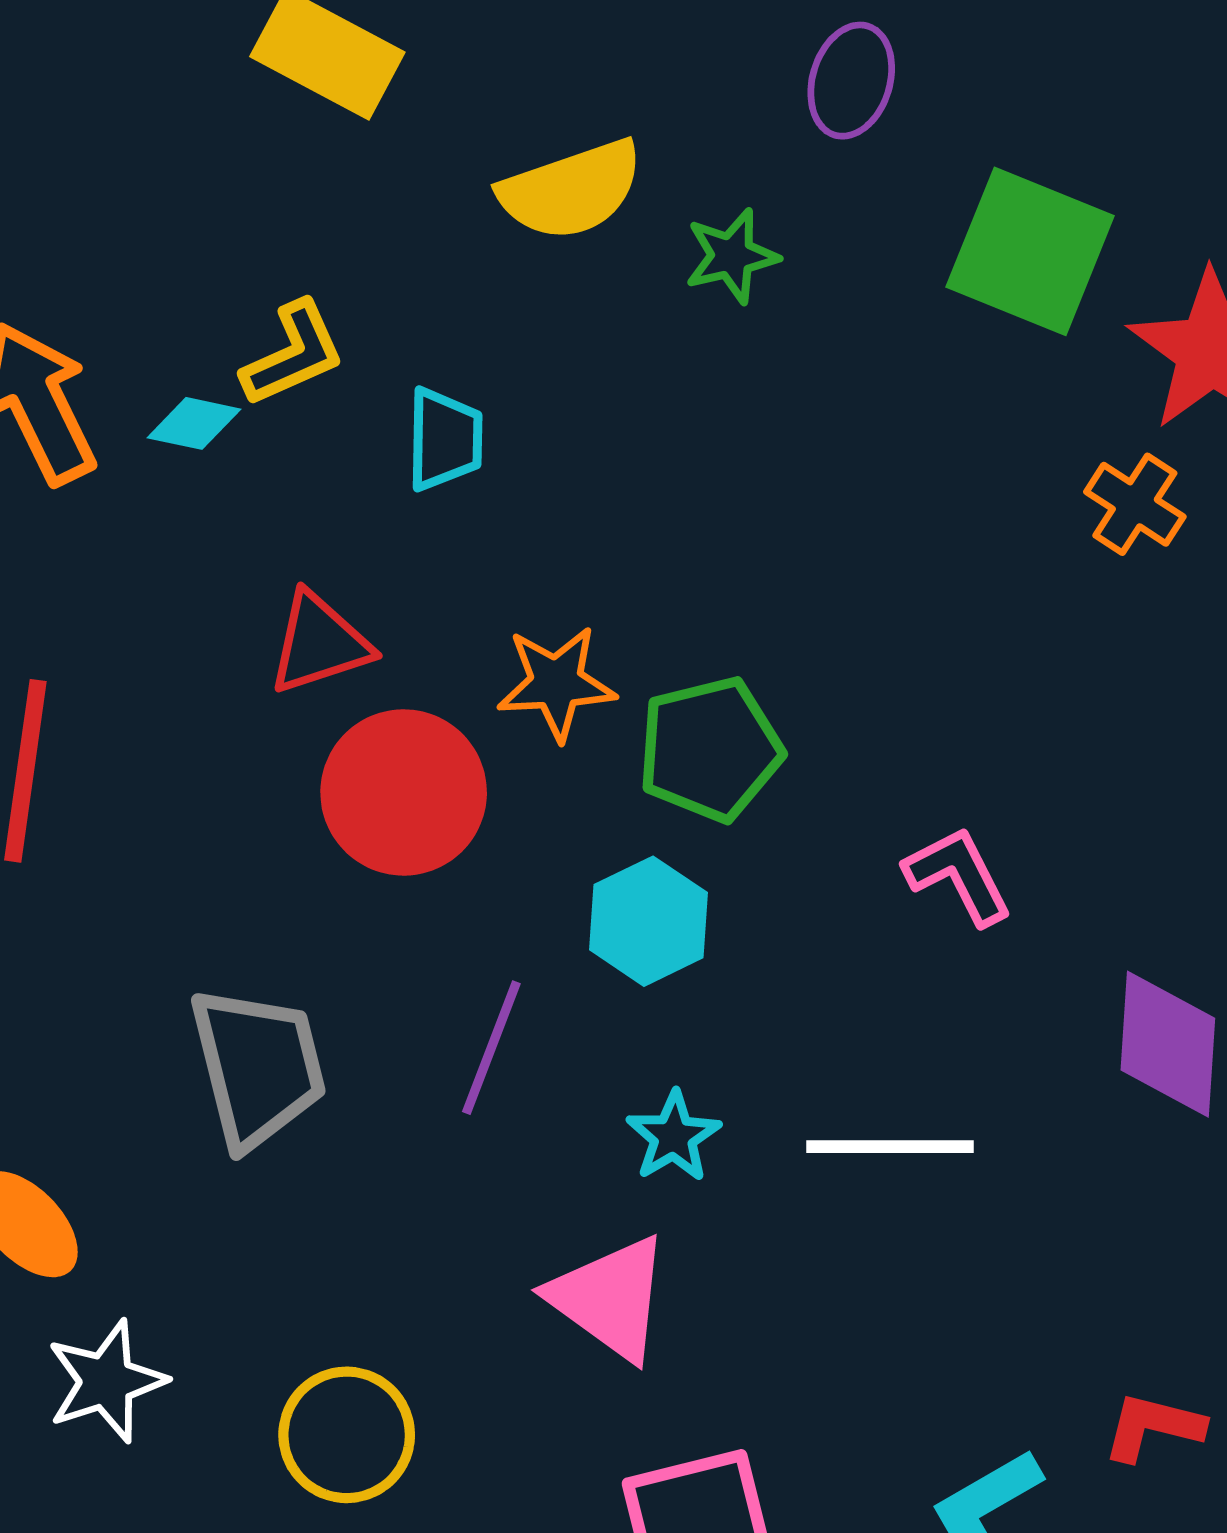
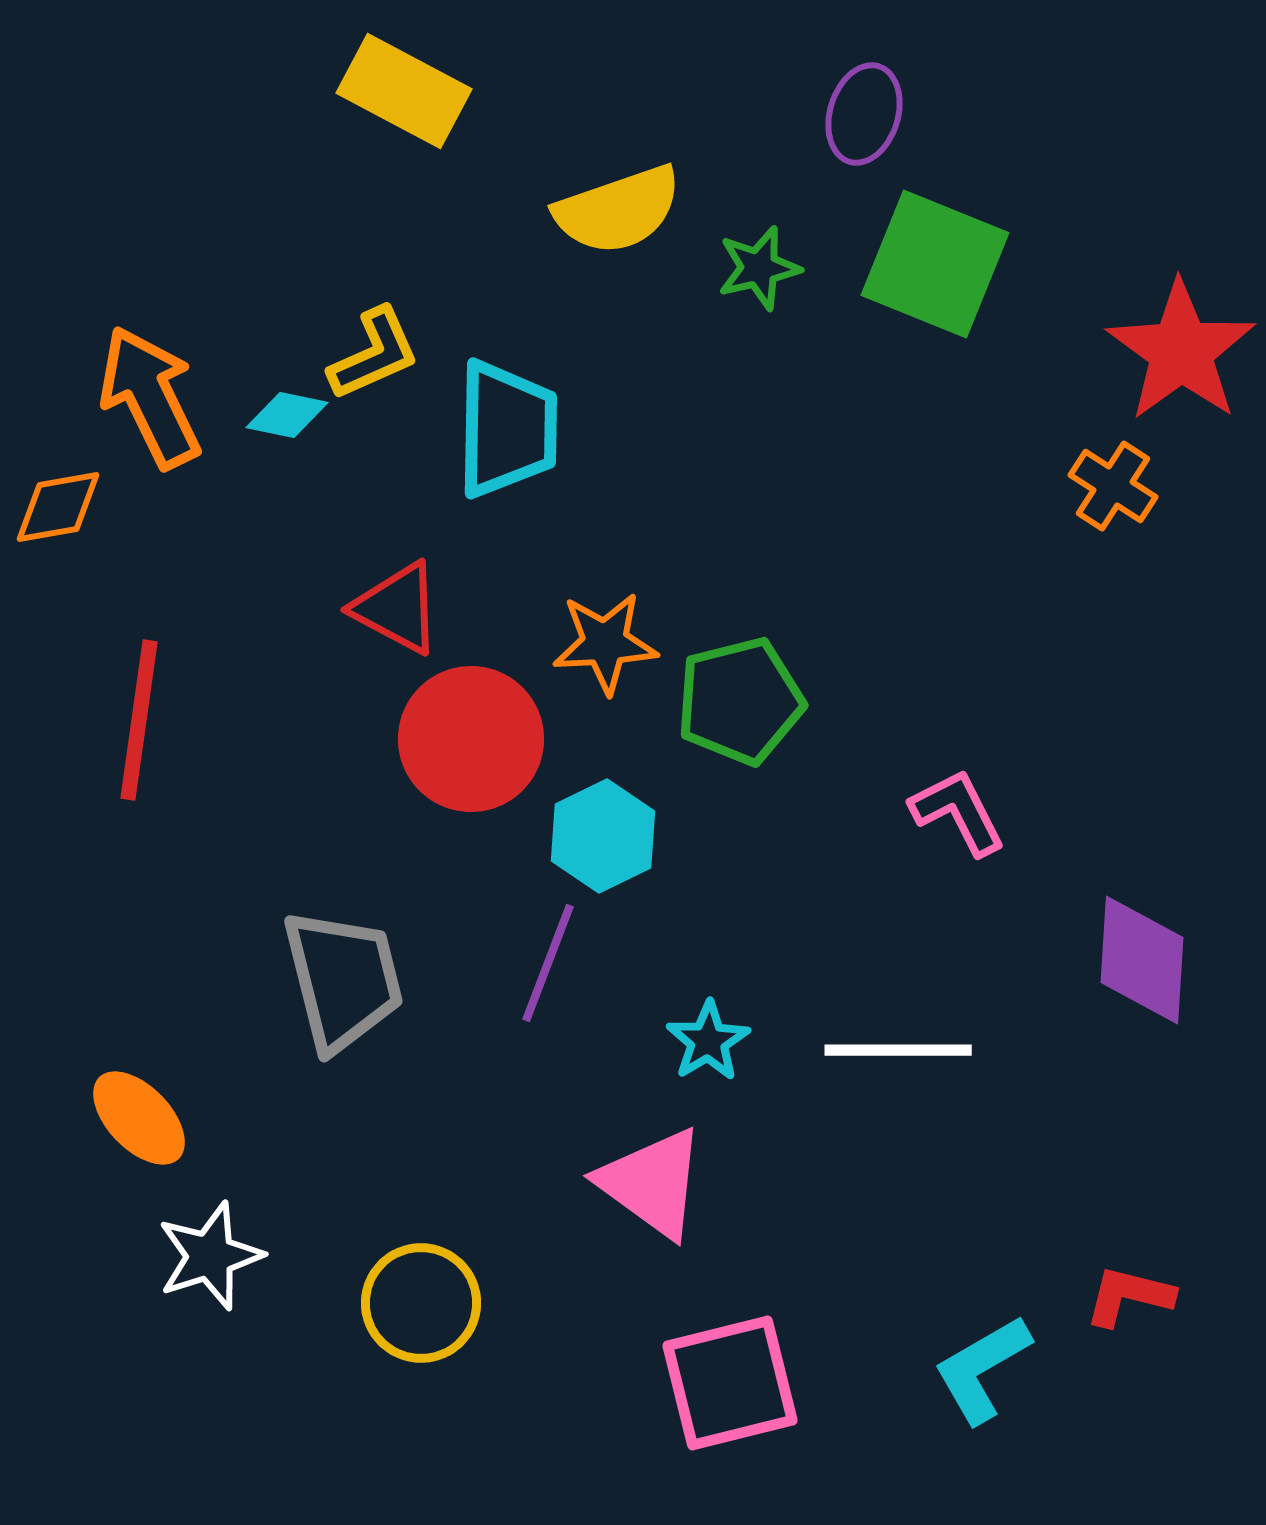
green square: (1030, 251) -> (935, 264), moved
cyan trapezoid: (445, 439) -> (507, 429), size x1.5
red triangle: (319, 643) -> (397, 608), turned 46
cyan hexagon: (649, 921) -> (603, 836), moved

